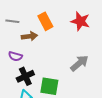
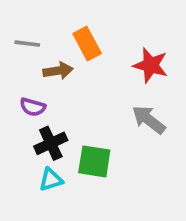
red star: (80, 21) -> (151, 65), moved
gray arrow: (79, 63) -> (149, 120), turned -102

